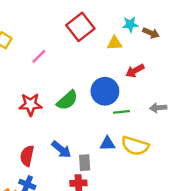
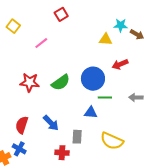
red square: (80, 27) -> (61, 14), moved, size x0.6
blue triangle: (108, 144) -> (91, 113), moved
yellow semicircle: (135, 146) -> (112, 141), moved
gray rectangle: (85, 163) -> (77, 137), moved

